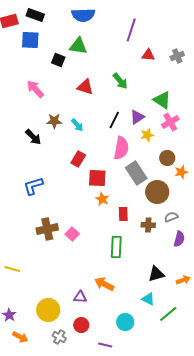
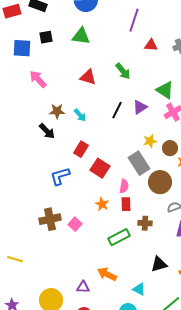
blue square: (30, 40) -> (22, 48), moved
black square: (58, 60) -> (46, 37), moved, turned -32
yellow star: (147, 135) -> (150, 141), moved
black arrow: (33, 137) -> (47, 131), moved
pink semicircle: (121, 148) -> (124, 186), moved, size x0.6
red square: (97, 178) -> (100, 168), turned 30
blue L-shape: (33, 186) -> (60, 176), moved
orange star: (102, 199) -> (102, 204), moved
brown cross: (148, 225) -> (145, 223), moved
green rectangle: (116, 247) -> (119, 237), turned 60
cyan triangle: (148, 299) -> (139, 289), moved

